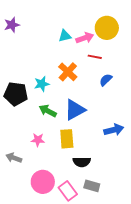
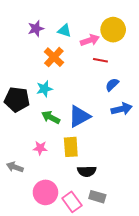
purple star: (12, 25) -> (36, 29), moved
cyan triangle: (65, 36) -> (64, 31), moved, turned 32
orange cross: (68, 72) -> (54, 57), moved
blue arrow: (114, 130) -> (122, 109), moved

